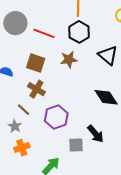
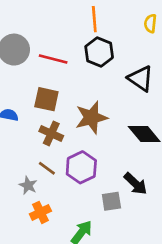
brown star: (69, 60) -> (91, 118), moved, size x1.4
brown line: (23, 110) -> (47, 168), moved

